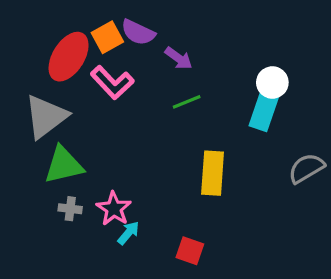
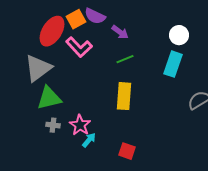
white circle: (272, 82) -> (179, 35), moved
yellow rectangle: (213, 173) -> (124, 96), moved

